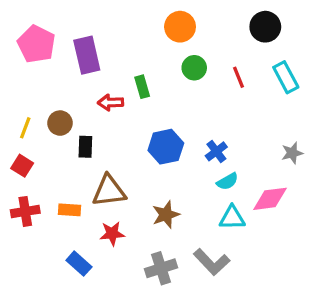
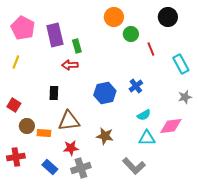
green circle: (194, 68) -> (131, 34), moved
cyan rectangle: (286, 77) -> (181, 64), moved
green rectangle: (142, 87) -> (77, 46), moved
brown circle: (60, 123) -> (27, 126), moved
yellow line: (25, 128) -> (16, 62), moved
blue cross: (216, 151) -> (136, 86), moved
red cross: (25, 211) -> (16, 157), moved
brown star: (166, 215) -> (105, 136), turned 30
gray cross: (161, 268) -> (81, 168), moved

